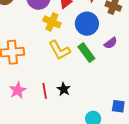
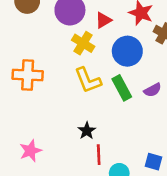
purple semicircle: (111, 43) -> (153, 90), moved
pink star: (18, 90) -> (30, 151), moved
red line: (45, 91) -> (99, 155), moved

